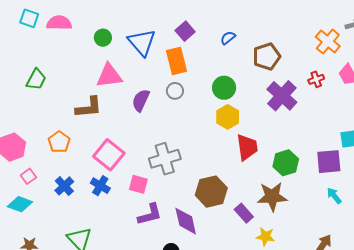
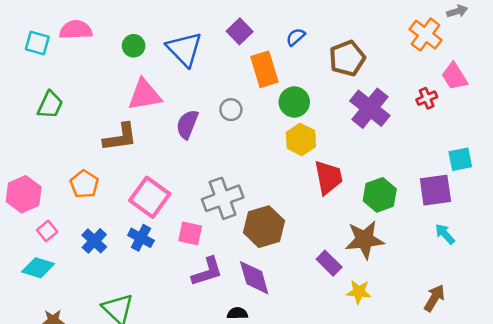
cyan square: (29, 18) -> (37, 43), moved
orange rectangle: (176, 61) -> (264, 69), moved
red cross: (316, 79) -> (427, 98), moved
brown hexagon: (211, 192) -> (264, 227), moved

